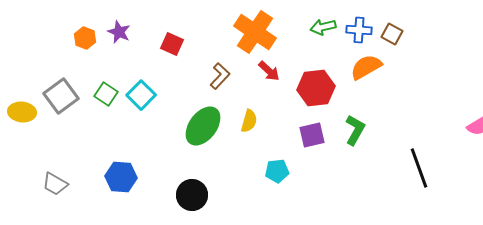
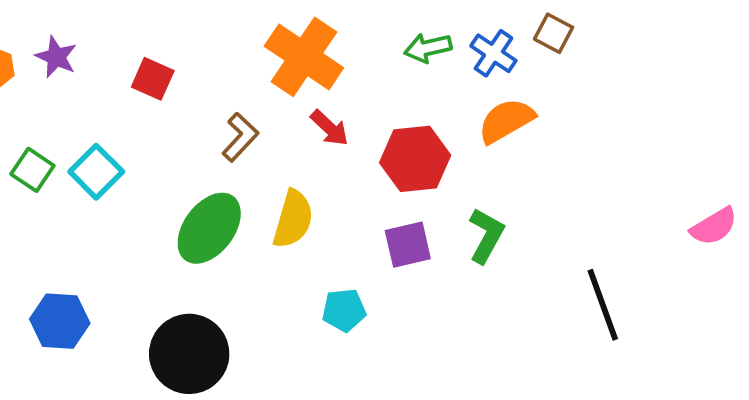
blue cross: (359, 30) -> (493, 53), turned 30
brown square: (392, 34) -> (554, 33), moved
yellow semicircle: (249, 121) -> (293, 219), size x1.4
black circle: (192, 195) -> (189, 354), size x1.4

